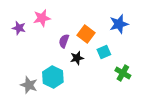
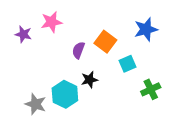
black star: (77, 58) -> (89, 80), moved
green cross: (123, 73) -> (151, 89), turned 35

